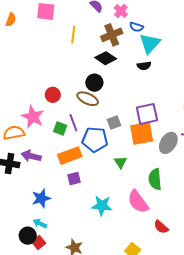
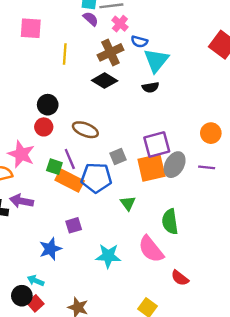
black circle: (94, 83) -> (48, 105), moved
gray ellipse: (168, 143) -> (175, 165), moved
orange rectangle: (70, 156) -> (70, 180), moved, turned 50
blue star: (41, 198) -> (50, 249), moved

